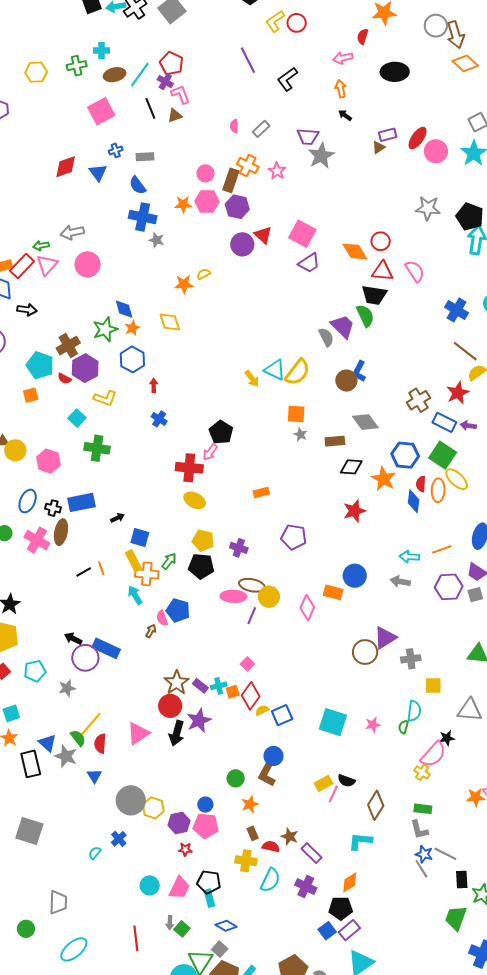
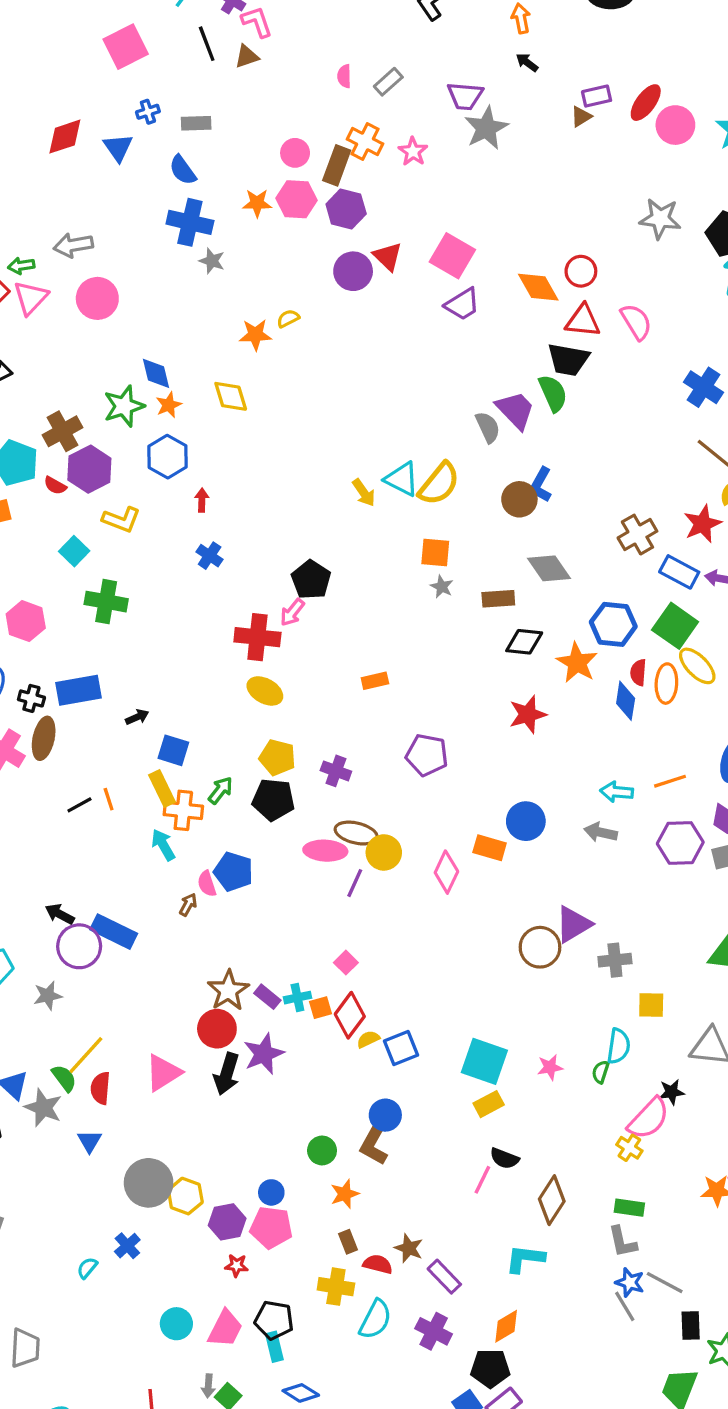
yellow rectangle: (324, 783) -> (489, 1104), moved

